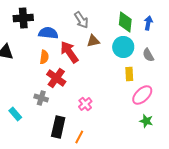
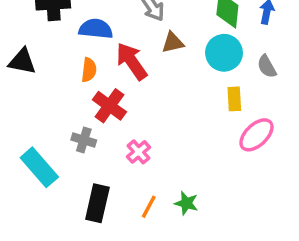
pink cross: (85, 104) -> (139, 152), moved
cyan rectangle: (15, 114) -> (39, 167), size x1.6
green star: (146, 121) -> (186, 203), moved
black rectangle: (58, 127) -> (97, 203), moved

